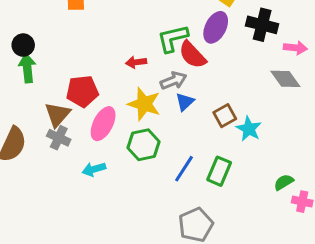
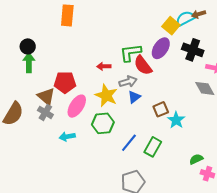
brown triangle: (57, 114) -> (46, 96), turned -36

